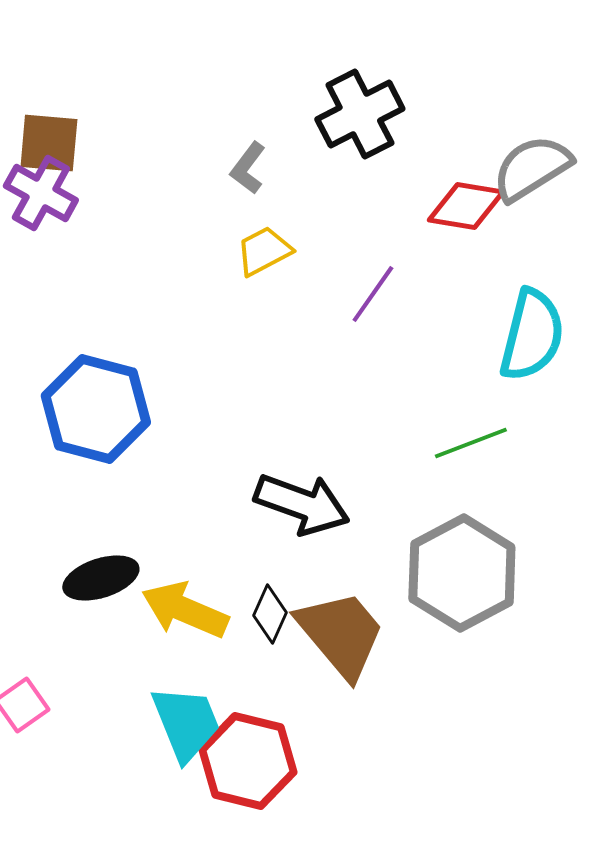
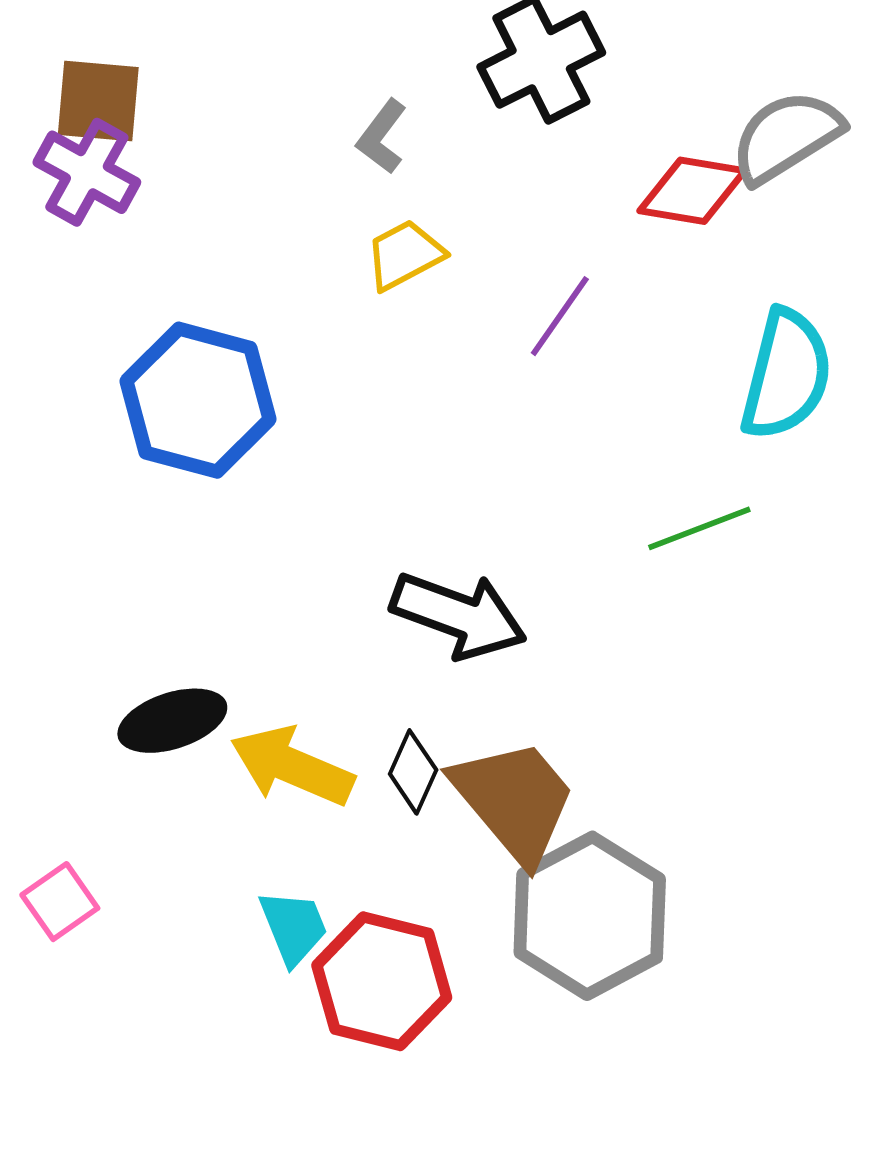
blue hexagon: (96, 409) -> (198, 400), moved
gray hexagon: (462, 573) -> (590, 916), moved
cyan trapezoid: (186, 723) -> (293, 927), size x0.7

